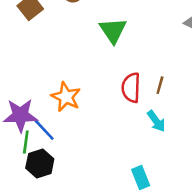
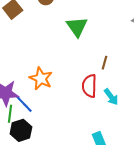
brown line: (160, 85) -> (105, 63), moved
red semicircle: (131, 88) -> (89, 86), moved

